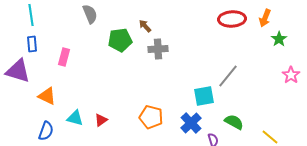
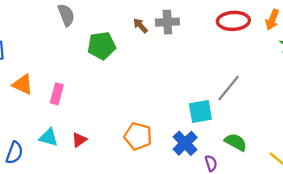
brown arrow: (145, 26) -> (140, 26), moved
gray cross: (158, 49) -> (167, 22), moved
pink rectangle: (64, 57) -> (57, 94), moved
orange triangle: (47, 96) -> (23, 84), moved

